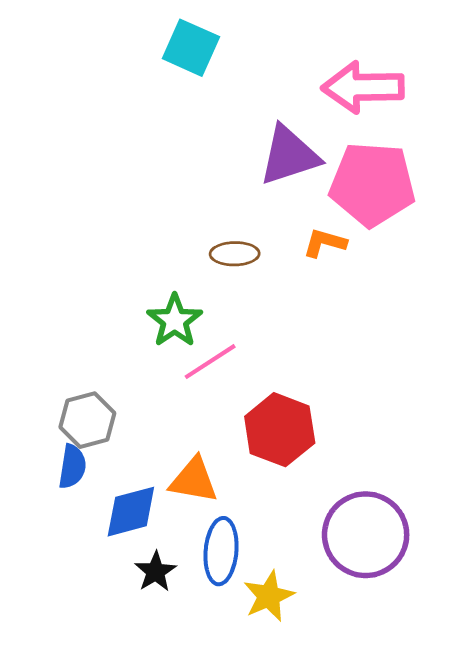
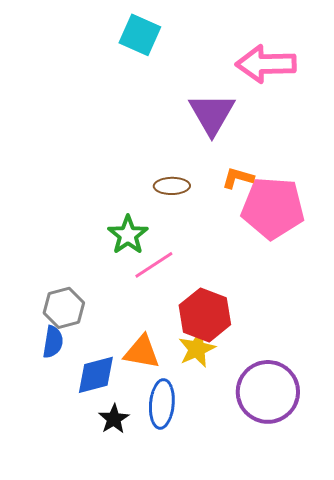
purple triangle: (289, 156) -> (212, 114), turned -42
pink pentagon: (372, 184) -> (273, 208), moved
yellow star: (269, 596) -> (197, 349), moved

